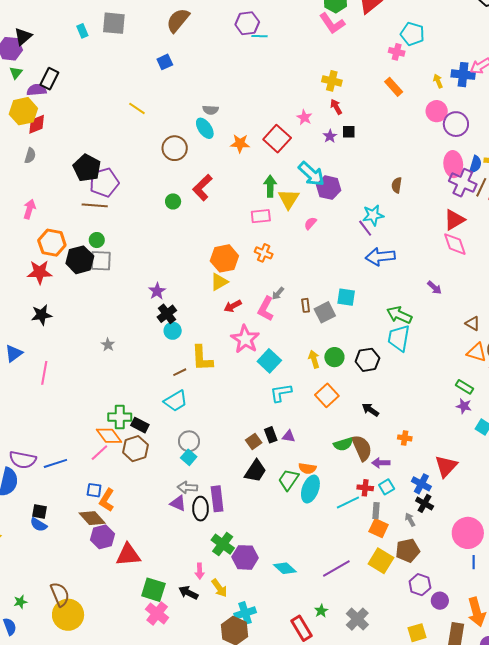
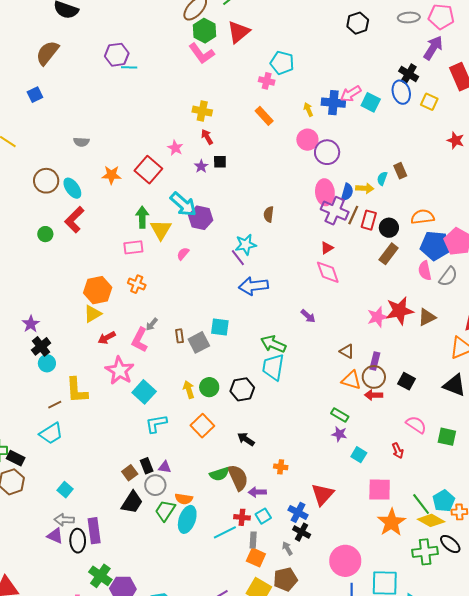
cyan ellipse: (205, 128) -> (72, 188), moved
red triangle: (454, 220) -> (327, 248), size x0.6
gray circle: (189, 441) -> (155, 485), moved

